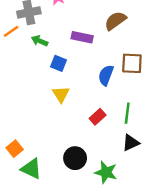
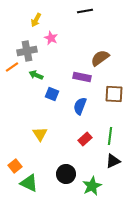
purple rectangle: (82, 37) -> (82, 77), moved
blue semicircle: (106, 75) -> (80, 106), moved
yellow triangle: (61, 94) -> (40, 134), moved
green star: (106, 172) -> (92, 186), turned 30

